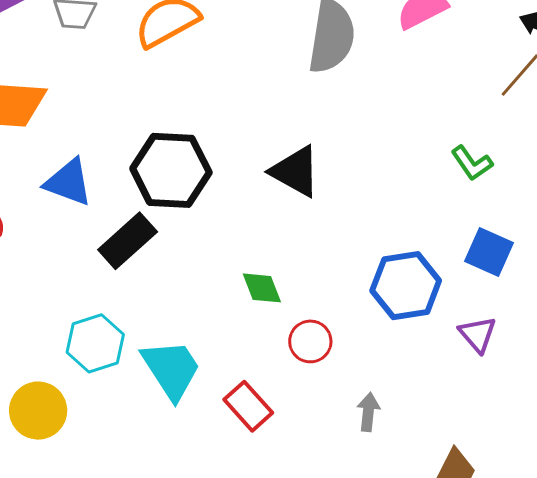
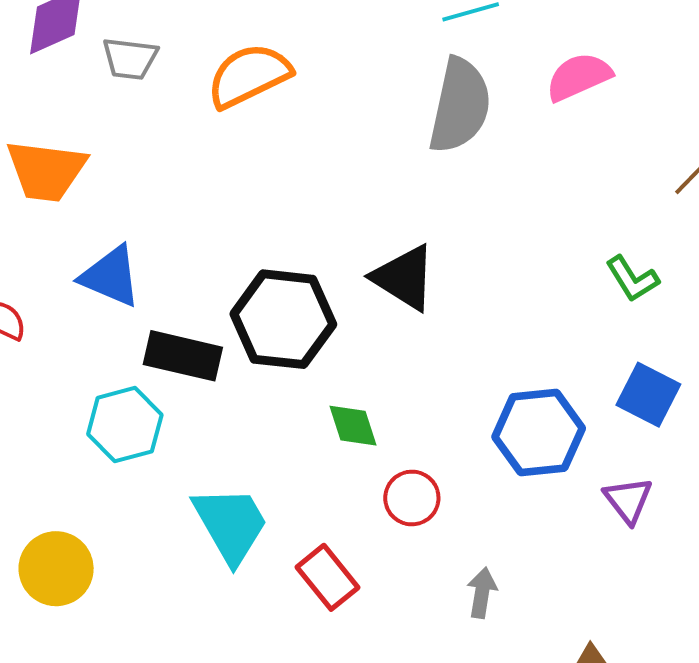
black hexagon: (171, 170) -> (283, 319), moved
black rectangle: (128, 241) -> (183, 356), turned 52
cyan hexagon: (95, 343) -> (125, 425), moved

